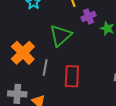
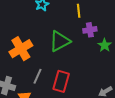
gray line: (45, 67) -> (37, 76), moved

